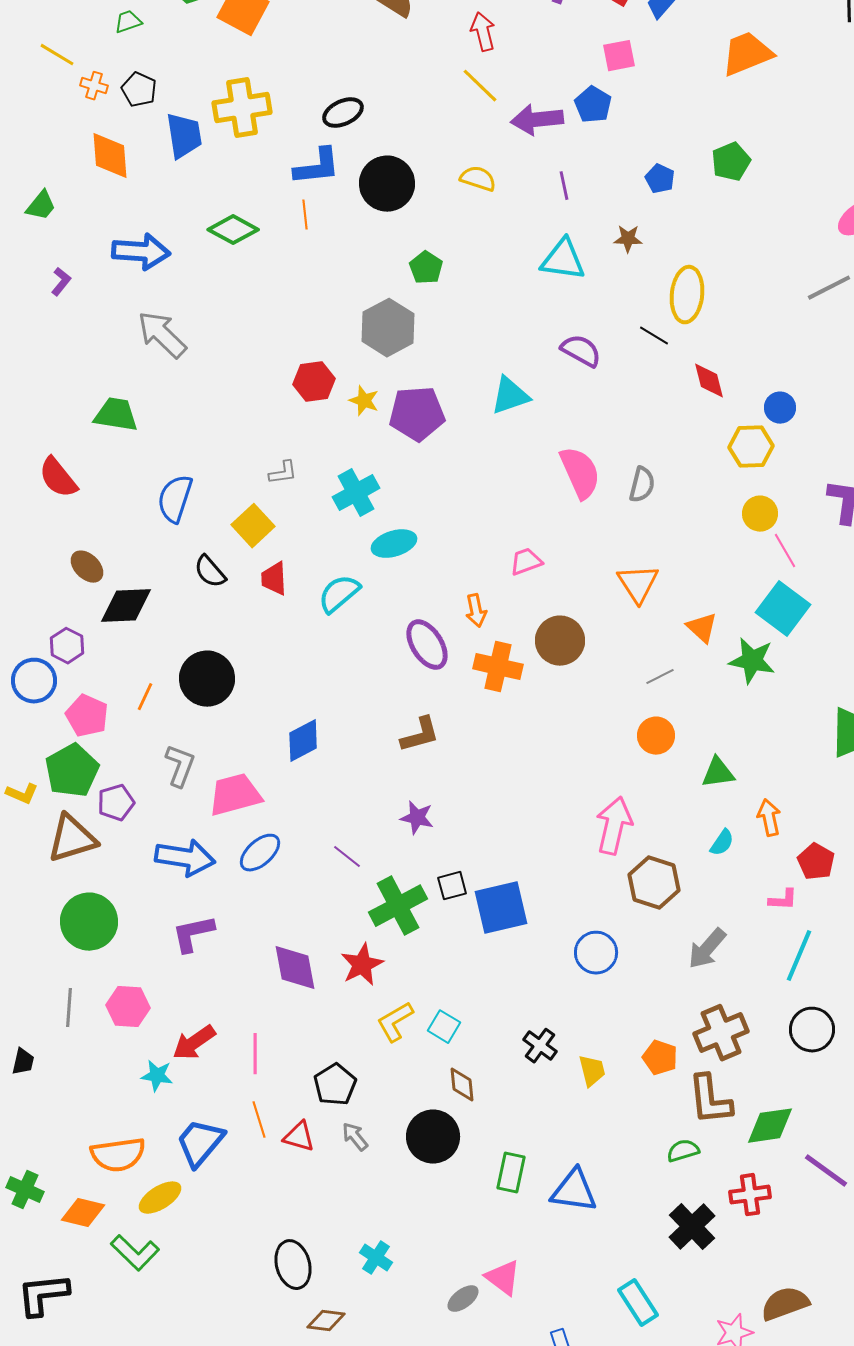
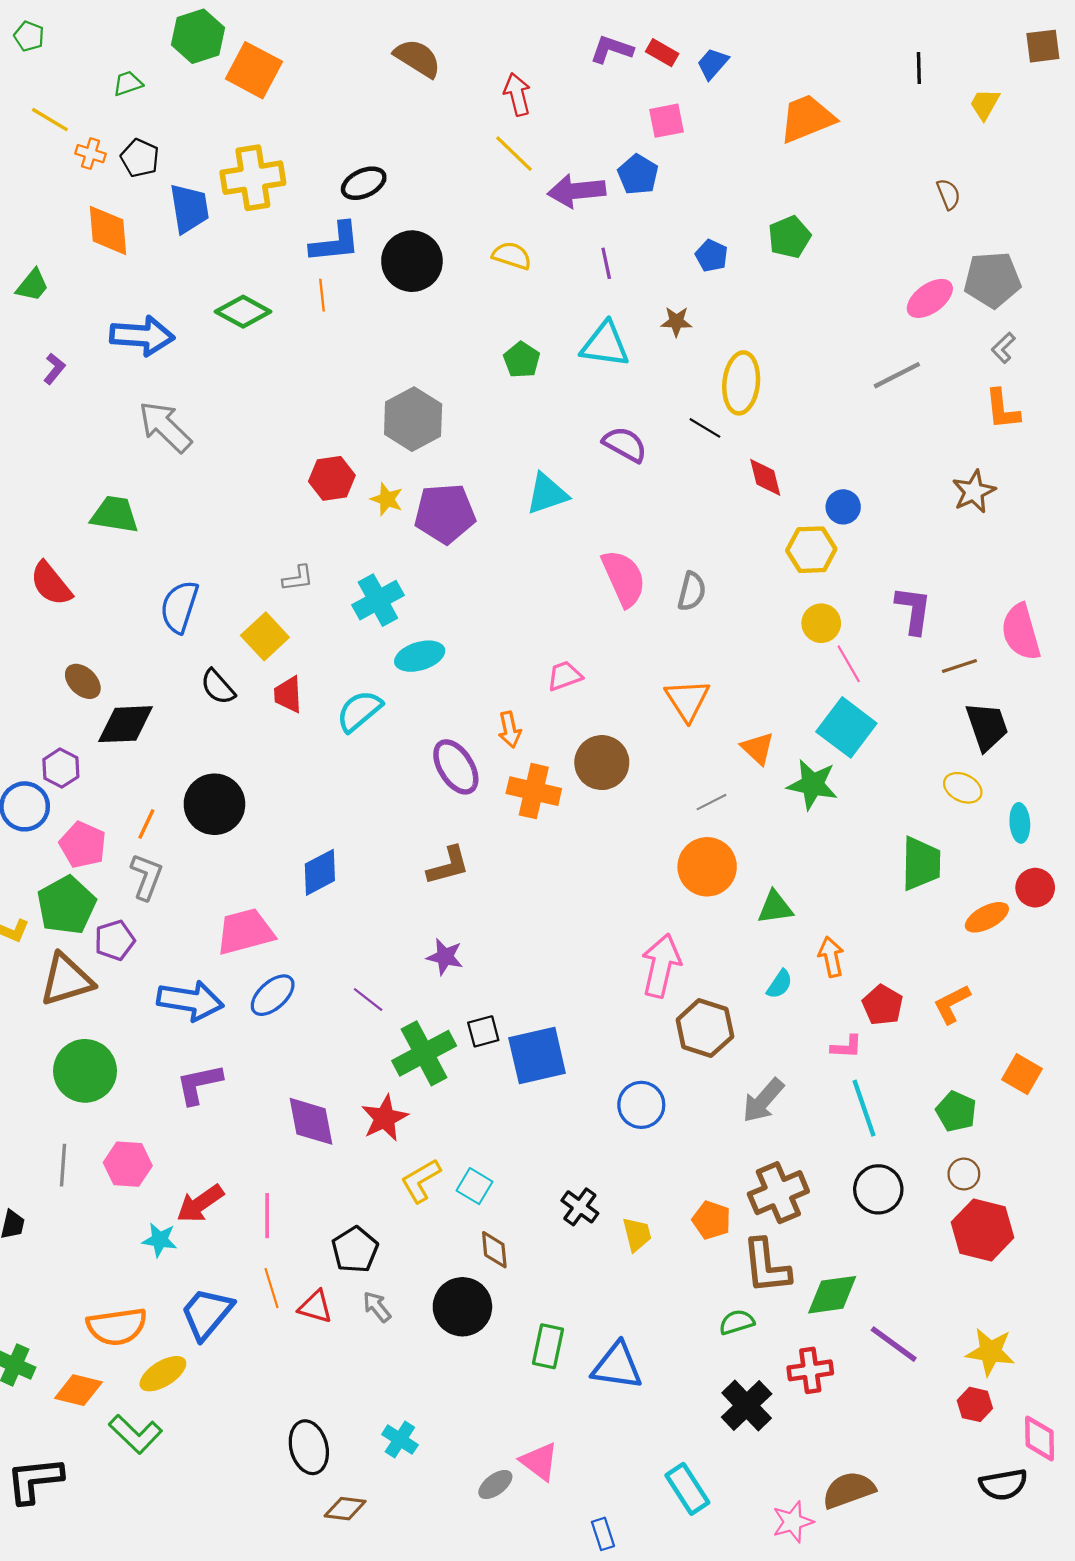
green pentagon: (426, 268) -> (522, 360), moved
orange circle: (656, 736) -> (707, 867), size x1.4
gray L-shape: (180, 766) -> (146, 877), moved
cyan line: (799, 956) -> (864, 1108), turned -42

